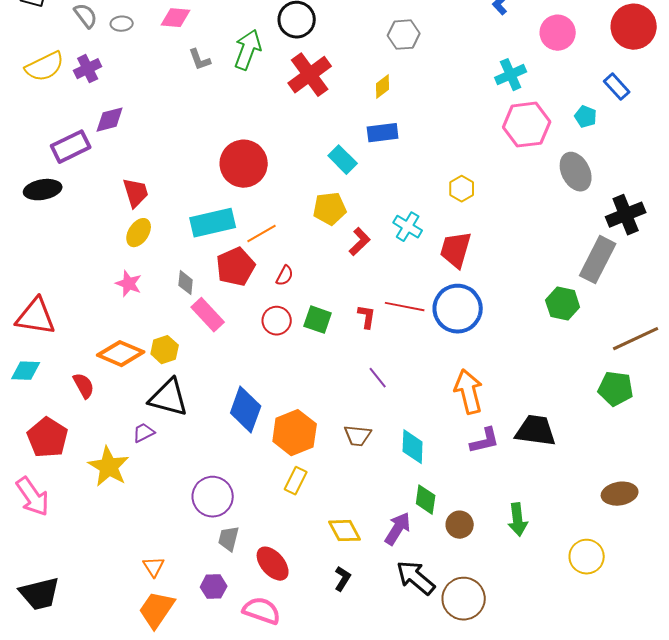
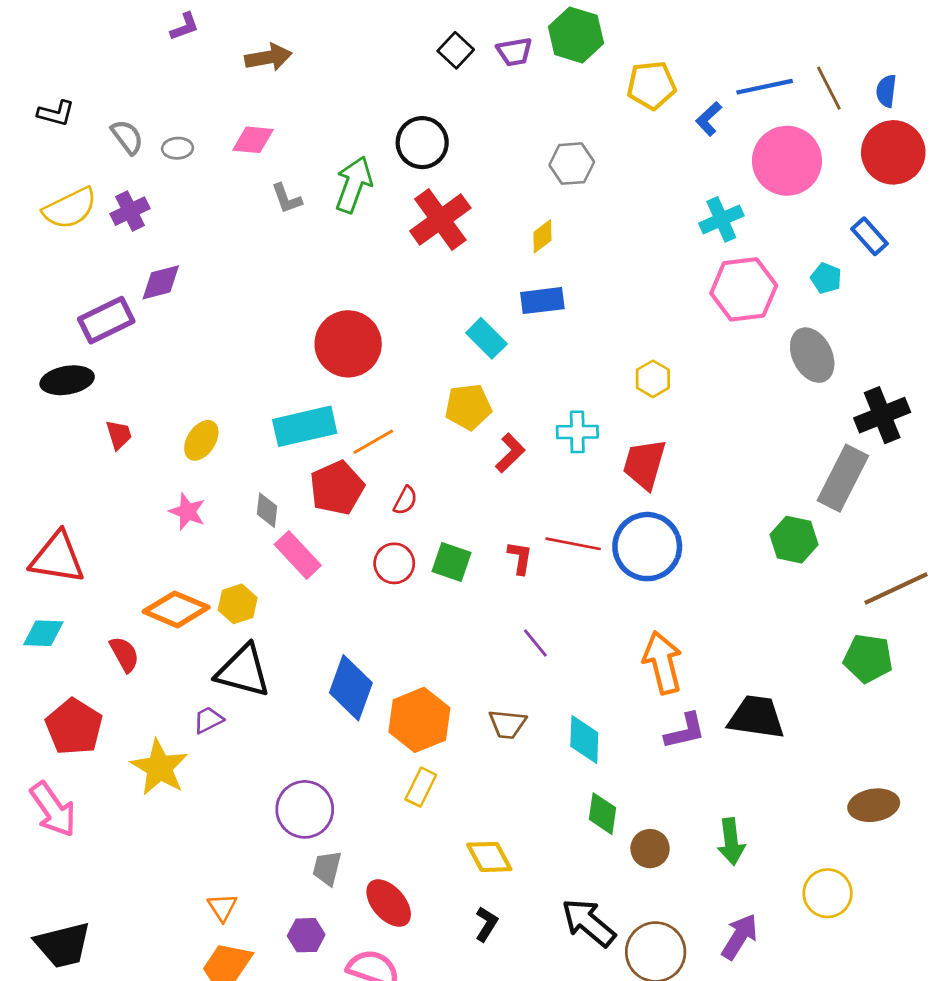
pink circle: (558, 33) -> (787, 161), size x1.4
red trapezoid: (136, 193) -> (119, 435), moved, size x0.7
cyan cross: (408, 227) -> (577, 432), turned -32
purple arrow: (398, 529) -> (739, 937), moved

